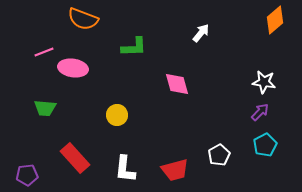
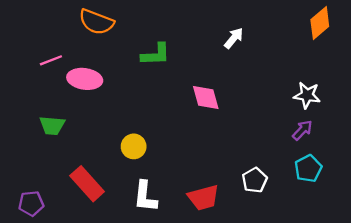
yellow circle: (117, 115) -> (134, 146), moved

